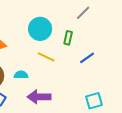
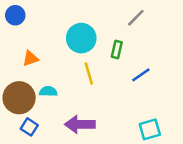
yellow line: (46, 57) -> (89, 74), turned 48
cyan semicircle: (21, 75) -> (48, 91), moved

